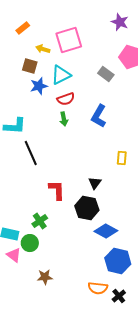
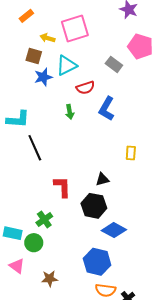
red semicircle: (66, 99) -> (85, 88), moved
black triangle: (95, 183) -> (102, 179), turned 40
pink triangle: (14, 255) -> (17, 266), moved
blue hexagon: (118, 261) -> (97, 262), moved

